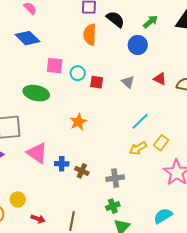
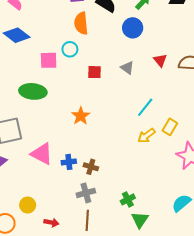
cyan circle: (78, 73) -> (70, 49), moved
red triangle: (160, 79) -> (160, 60), turned 32
gray cross: (115, 178) -> (86, 193), moved

